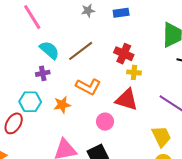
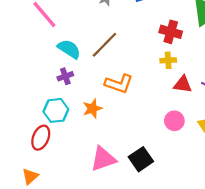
red cross: (124, 54) -> (171, 32), moved
red triangle: (127, 100) -> (183, 84), moved, size x0.7
pink circle: (105, 122) -> (174, 121), moved

